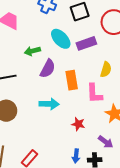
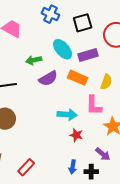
purple semicircle: (48, 69) -> (48, 78), turned 30
orange rectangle: (72, 80) -> (78, 78), moved, turned -60
cyan arrow: (49, 104) -> (67, 115), moved

